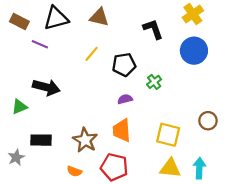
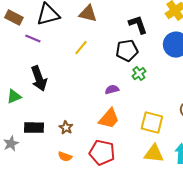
black pentagon: (124, 65) -> (127, 51), moved
black arrow: (46, 87) -> (39, 79), turned 55
orange trapezoid: (122, 130) -> (109, 119), turned -135
brown star: (85, 140) -> (66, 128), moved, size x0.6

